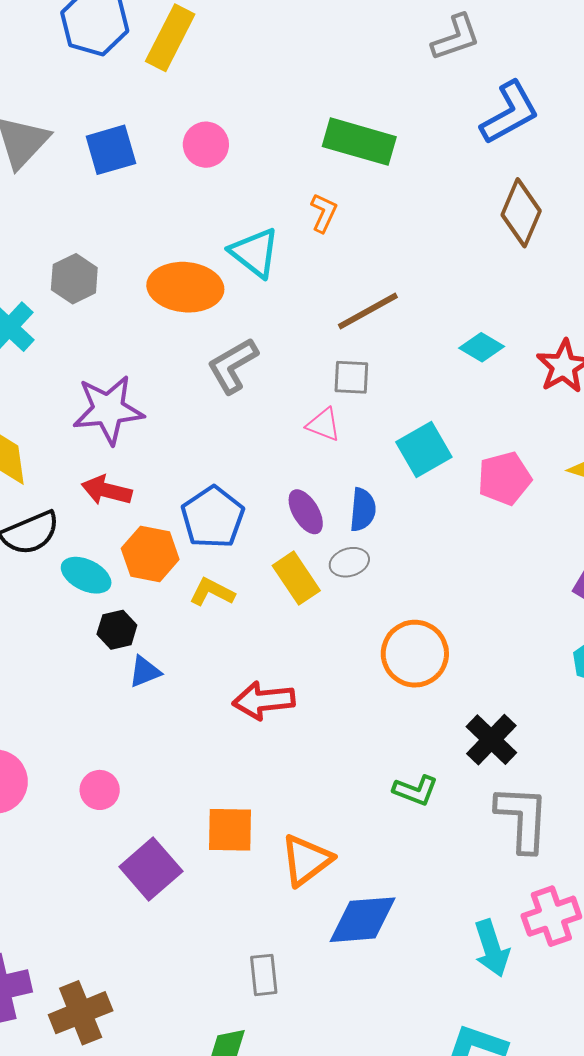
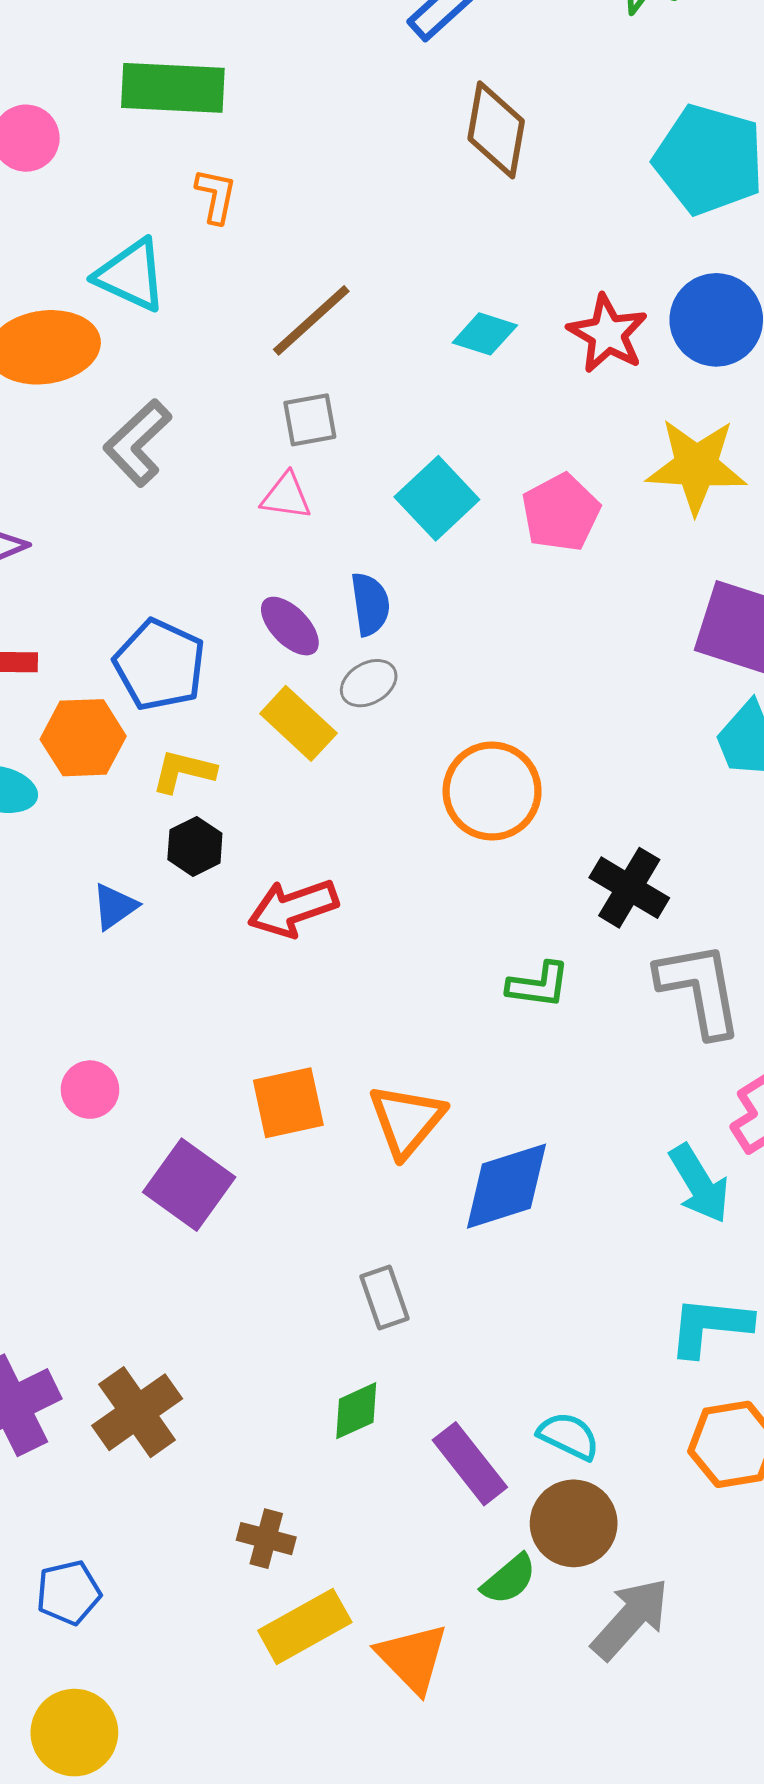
green rectangle: (359, 142) -> (173, 88), moved
black hexagon: (117, 630) -> (195, 846), moved

